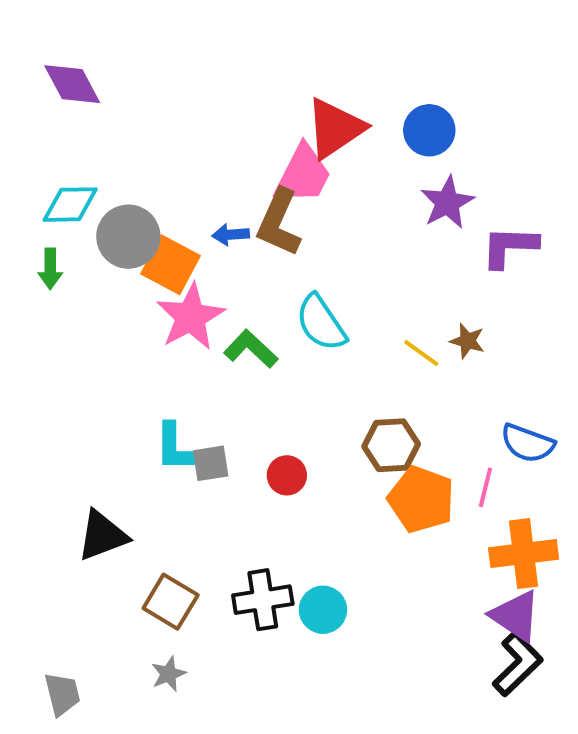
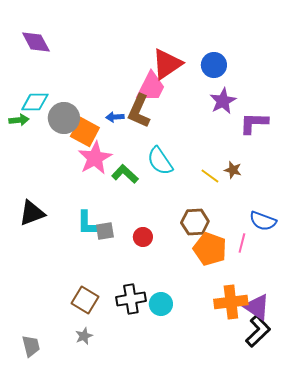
green arrow: (50, 269) -> (19, 120), moved, turned -96
black triangle: (102, 536) -> (32, 213), moved
orange cross: (524, 554) -> (231, 302), moved

